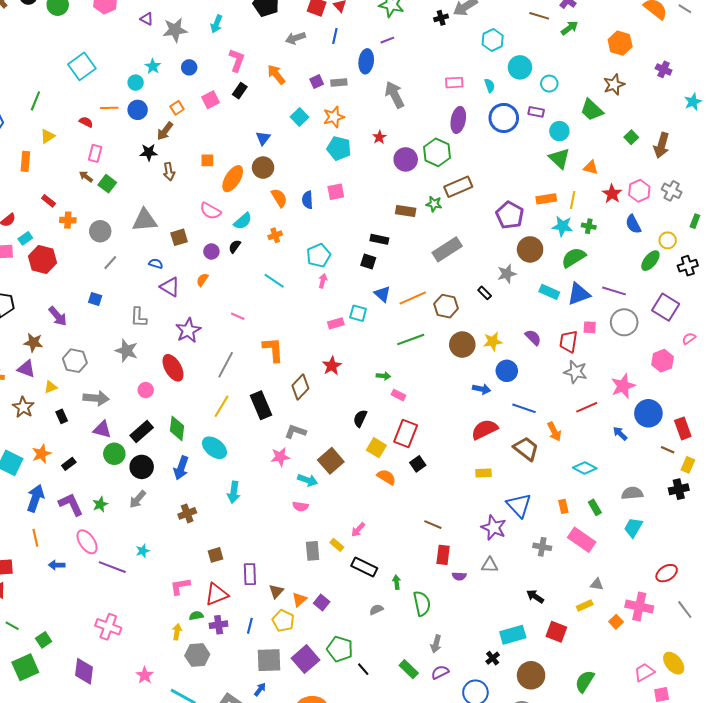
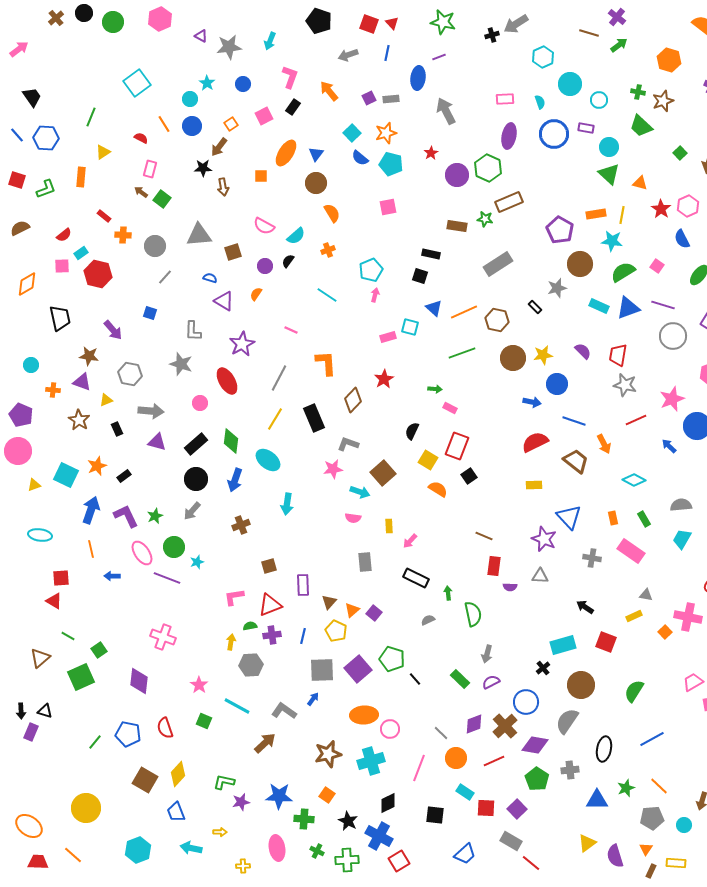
orange line: (109, 108) -> (164, 124), turned 60
orange ellipse: (233, 179) -> (286, 153), moved
blue semicircle: (308, 200) -> (360, 158), moved, turned -48
green cross: (589, 226) -> (638, 92), moved
pink square: (590, 327) -> (657, 266), moved, turned 32
green circle: (114, 454) -> (174, 547), moved
yellow rectangle: (337, 545) -> (389, 526), moved, turned 48

